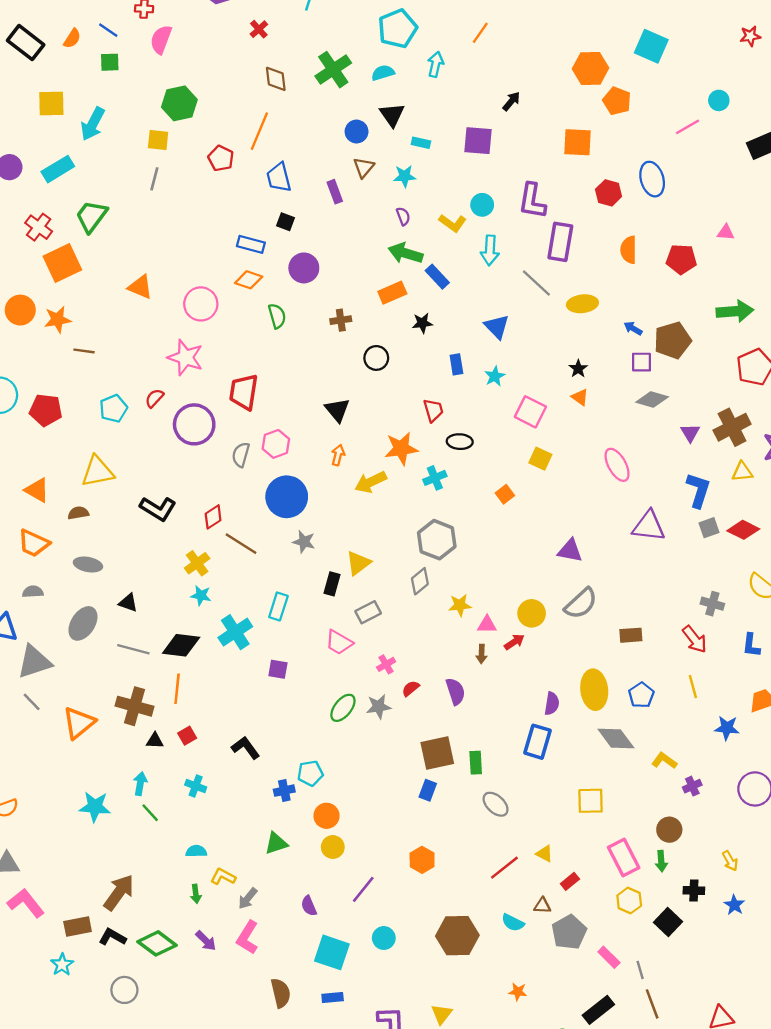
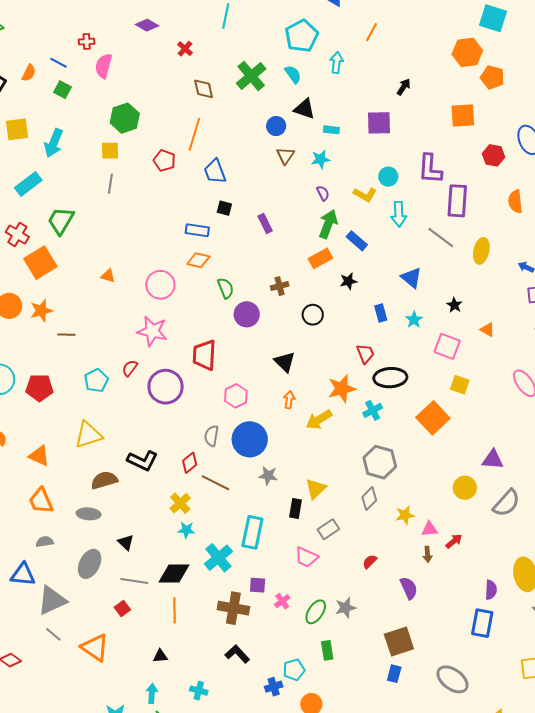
cyan square: (651, 46) -> (493, 18), moved
green square: (110, 62) -> (63, 90), turned 36
cyan semicircle: (383, 73) -> (293, 74), turned 78
black triangle: (392, 115) -> (304, 109), turned -30
purple rectangle: (335, 192) -> (265, 224), moved
green arrow: (406, 253) -> (328, 224), turned 100
purple circle: (304, 268) -> (247, 314), moved
orange triangle: (140, 287) -> (108, 276), size x0.7
yellow ellipse: (582, 304) -> (481, 251), turned -65
black star: (578, 369) -> (454, 305), moved
black ellipse: (460, 442) -> (390, 378), size x1.5
gray semicircle: (241, 455) -> (212, 436), moved
orange square: (505, 494) -> (433, 418), size x2.0
brown semicircle: (78, 513) -> (104, 480), moved, size x1.5
orange trapezoid: (34, 543) -> (41, 501), turned 48
black triangle: (128, 603) -> (126, 542), turned 30
cyan rectangle: (278, 606) -> (252, 532), size x1.4
yellow circle: (532, 613) -> (465, 488), moved
pink cross: (386, 664) -> (282, 601), moved
red semicircle: (411, 688) -> (370, 562), moved
brown cross: (134, 706) -> (233, 608), moved
orange triangle: (79, 723) -> (95, 648), turned -40
red square: (187, 736) -> (122, 609), moved
green rectangle: (476, 763) -> (327, 650), moved
gray ellipse: (496, 804) -> (452, 679), size x1.4

